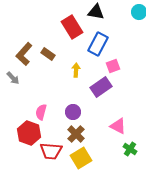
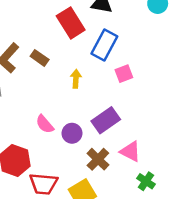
purple rectangle: (101, 87) -> (106, 120), moved
pink semicircle: (41, 112) -> (45, 124), moved, turned -56
brown cross: (76, 134) -> (98, 159), moved

